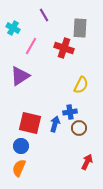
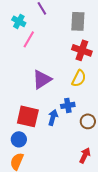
cyan cross: (13, 28) -> (19, 21), moved
red cross: (64, 48) -> (82, 50), moved
purple triangle: (20, 76) -> (42, 79), moved
brown circle: (79, 128) -> (88, 121), moved

